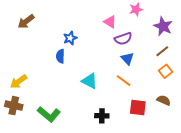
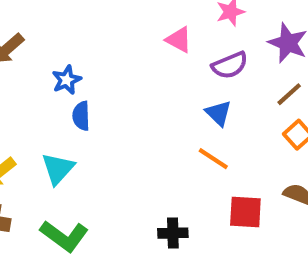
blue star: (70, 38) -> (67, 80), moved
purple semicircle: (123, 39) -> (230, 65), moved
cyan triangle: (90, 81) -> (58, 169), moved, turned 48

